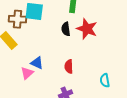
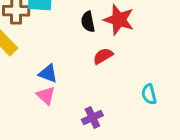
red semicircle: (69, 66) -> (103, 56), moved, turned 64
pink triangle: (27, 73) -> (46, 96), moved, turned -32

